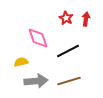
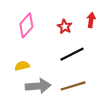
red star: (66, 18) -> (65, 27), moved
pink diamond: (38, 38) -> (26, 25), moved, turned 60

